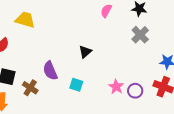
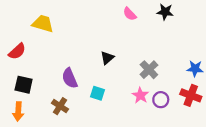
pink semicircle: (106, 11) -> (130, 14), turned -72
gray cross: (140, 35) -> (149, 70), moved
brown cross: (30, 88) -> (60, 106), moved

